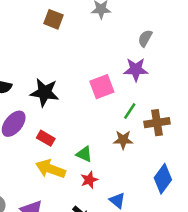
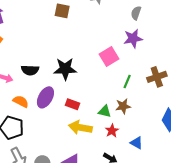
green line: (130, 111) -> (127, 81), moved
brown star: (123, 140) -> (123, 106), moved

